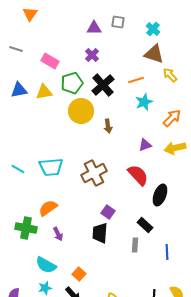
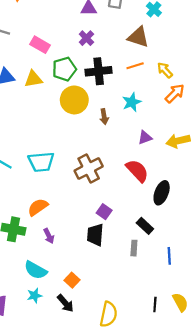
brown triangle: (154, 54) -> (138, 37), moved
yellow arrow: (170, 75) -> (165, 70), moved
black cross: (103, 85) -> (99, 71), turned 35
cyan star: (144, 102) -> (132, 102), moved
orange arrow: (172, 118) -> (175, 93), moved

